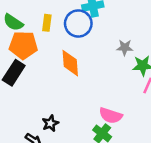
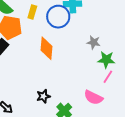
pink semicircle: (111, 115) -> (93, 97), moved
black star: (50, 123) -> (43, 96), moved

